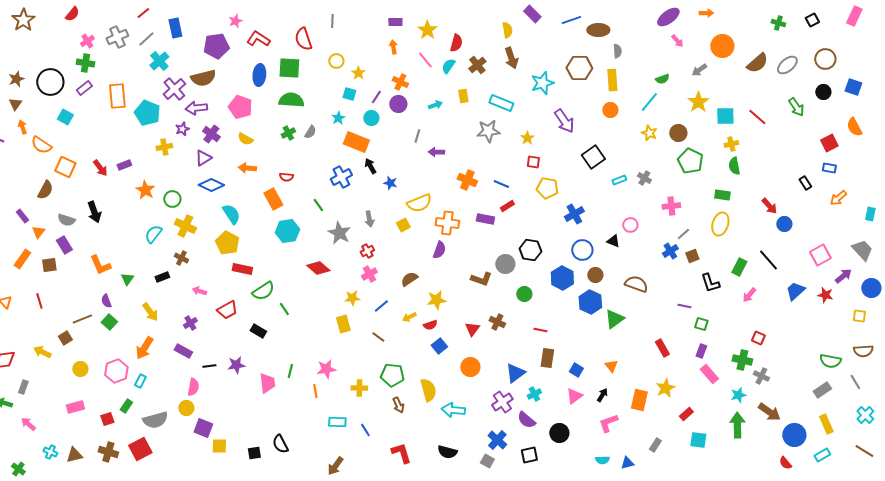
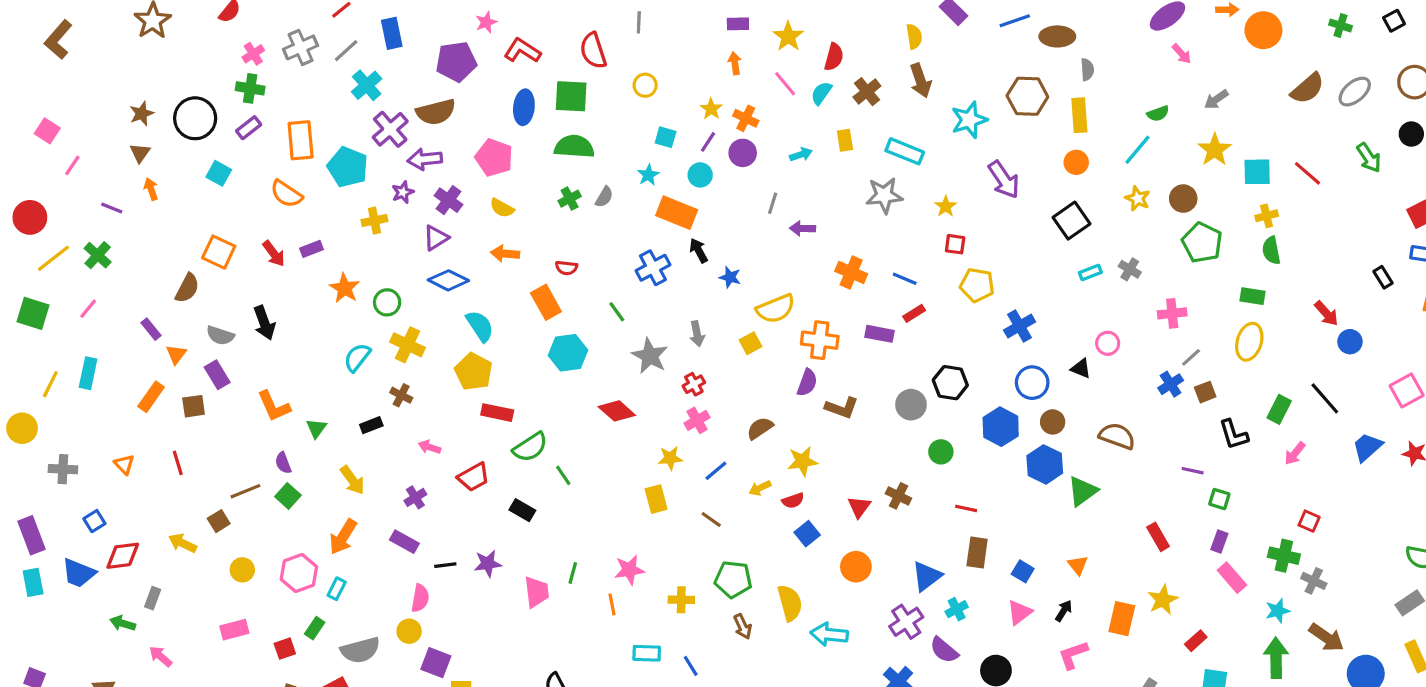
orange circle: (722, 46) -> (1263, 30), moved
yellow star: (358, 73) -> (711, 109), moved
orange semicircle: (41, 145) -> (286, 194), moved
black square: (593, 157) -> (1071, 221), moved
brown L-shape: (481, 279) -> (842, 408), moved

